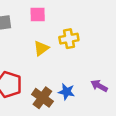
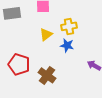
blue star: (67, 92) -> (67, 45), moved

